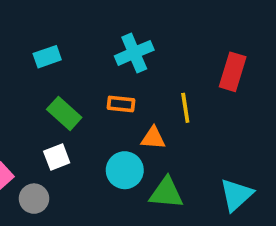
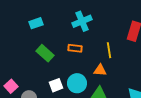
orange triangle: (153, 138) -> (100, 70), moved
white square: (57, 157) -> (56, 85), moved

